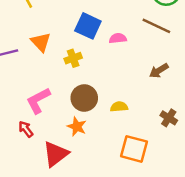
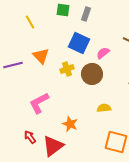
pink semicircle: (118, 38) -> (103, 53), turned -32
brown circle: (84, 98) -> (92, 74), moved
red arrow: (26, 129) -> (30, 137), moved

